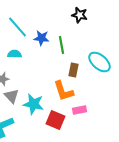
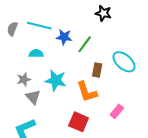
cyan line: (17, 27) -> (39, 26), turned -35
green line: (61, 45) -> (85, 44), turned 48
cyan star: (33, 104) -> (56, 80), moved
pink rectangle: (79, 110) -> (117, 111), moved, turned -40

